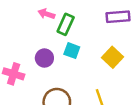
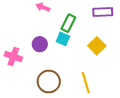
green rectangle: (66, 24) -> (68, 23), moved

